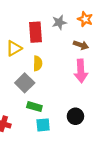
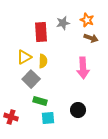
brown arrow: (81, 45) -> (91, 38), moved
yellow triangle: (14, 48) -> (24, 57), moved

